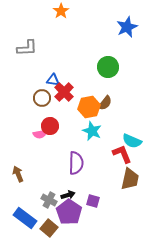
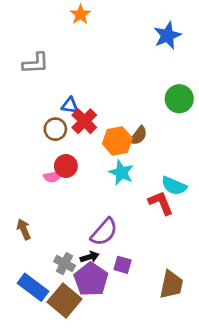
green circle: (108, 67) -> (179, 99), moved
purple semicircle: (76, 163) -> (104, 232), moved, turned 40
brown trapezoid: (130, 179) -> (171, 285), moved
brown square: (49, 228) -> (65, 300), size x1.4

